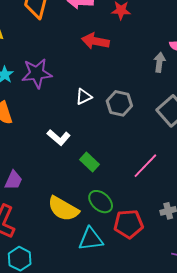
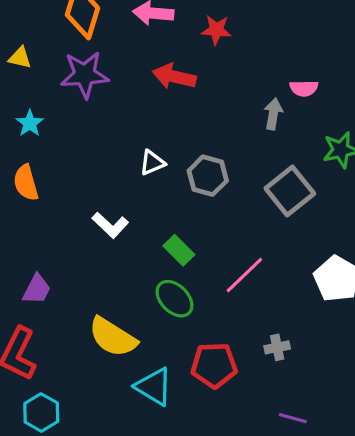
purple star: (37, 73) -> (85, 75), moved
green rectangle: (90, 162) -> (179, 250), moved
green ellipse: (101, 202) -> (174, 299), moved
cyan triangle: (91, 239) -> (154, 387), turned 36

